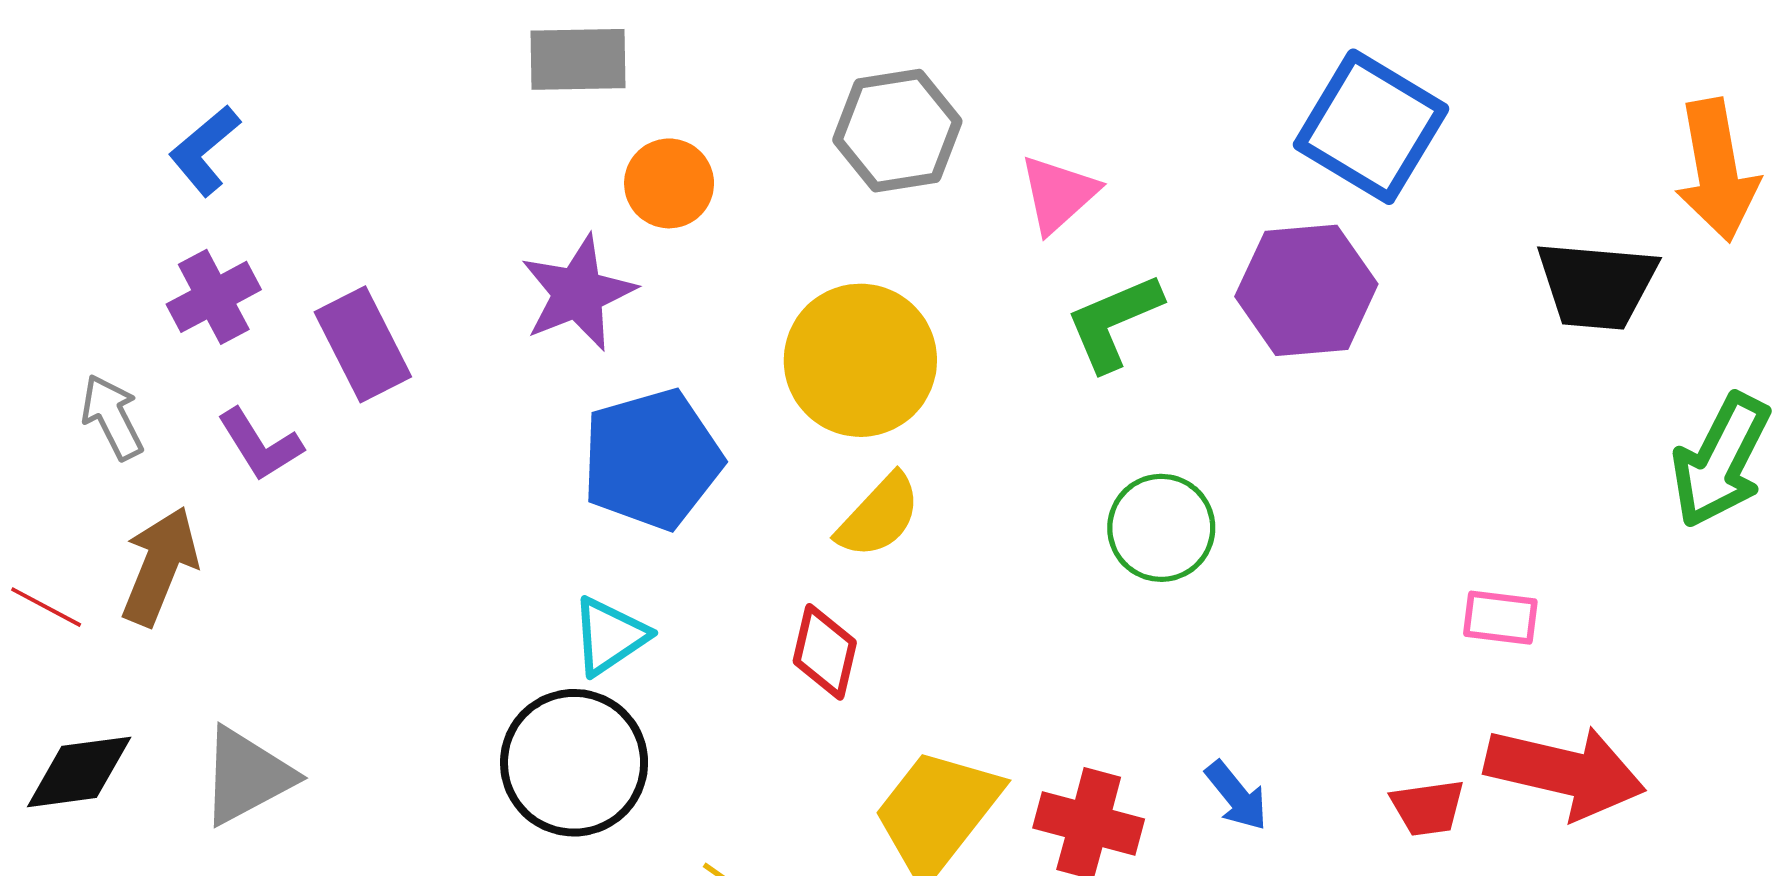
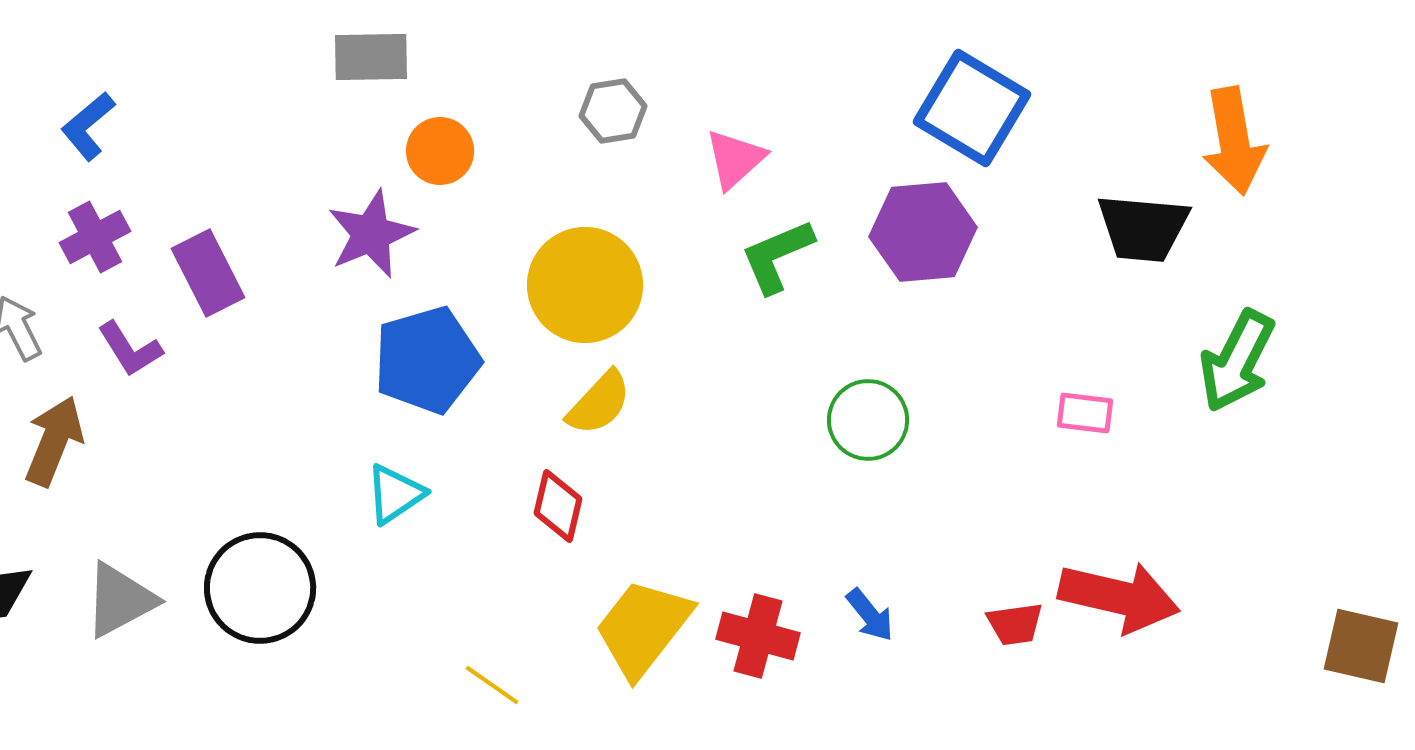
gray hexagon: (897, 131) -> (613, 111), size x0.7
green circle: (1161, 528) -> (868, 420), moved
pink rectangle: (1500, 618) -> (1085, 413), moved
black circle: (574, 763) -> (260, 588), moved

